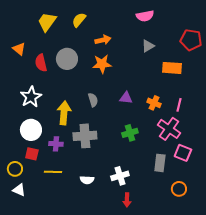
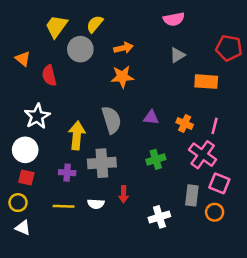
gray circle: (67, 59) -> (80, 49), moved
gray semicircle: (93, 100) -> (111, 120), size x1.6
white circle: (31, 130) -> (25, 150), moved
red square: (32, 154) -> (26, 177), moved
white cross: (120, 176) -> (159, 217), moved
white semicircle: (87, 180) -> (96, 204), moved
orange circle: (179, 189) -> (215, 212), moved
red arrow: (127, 200) -> (123, 194), moved

